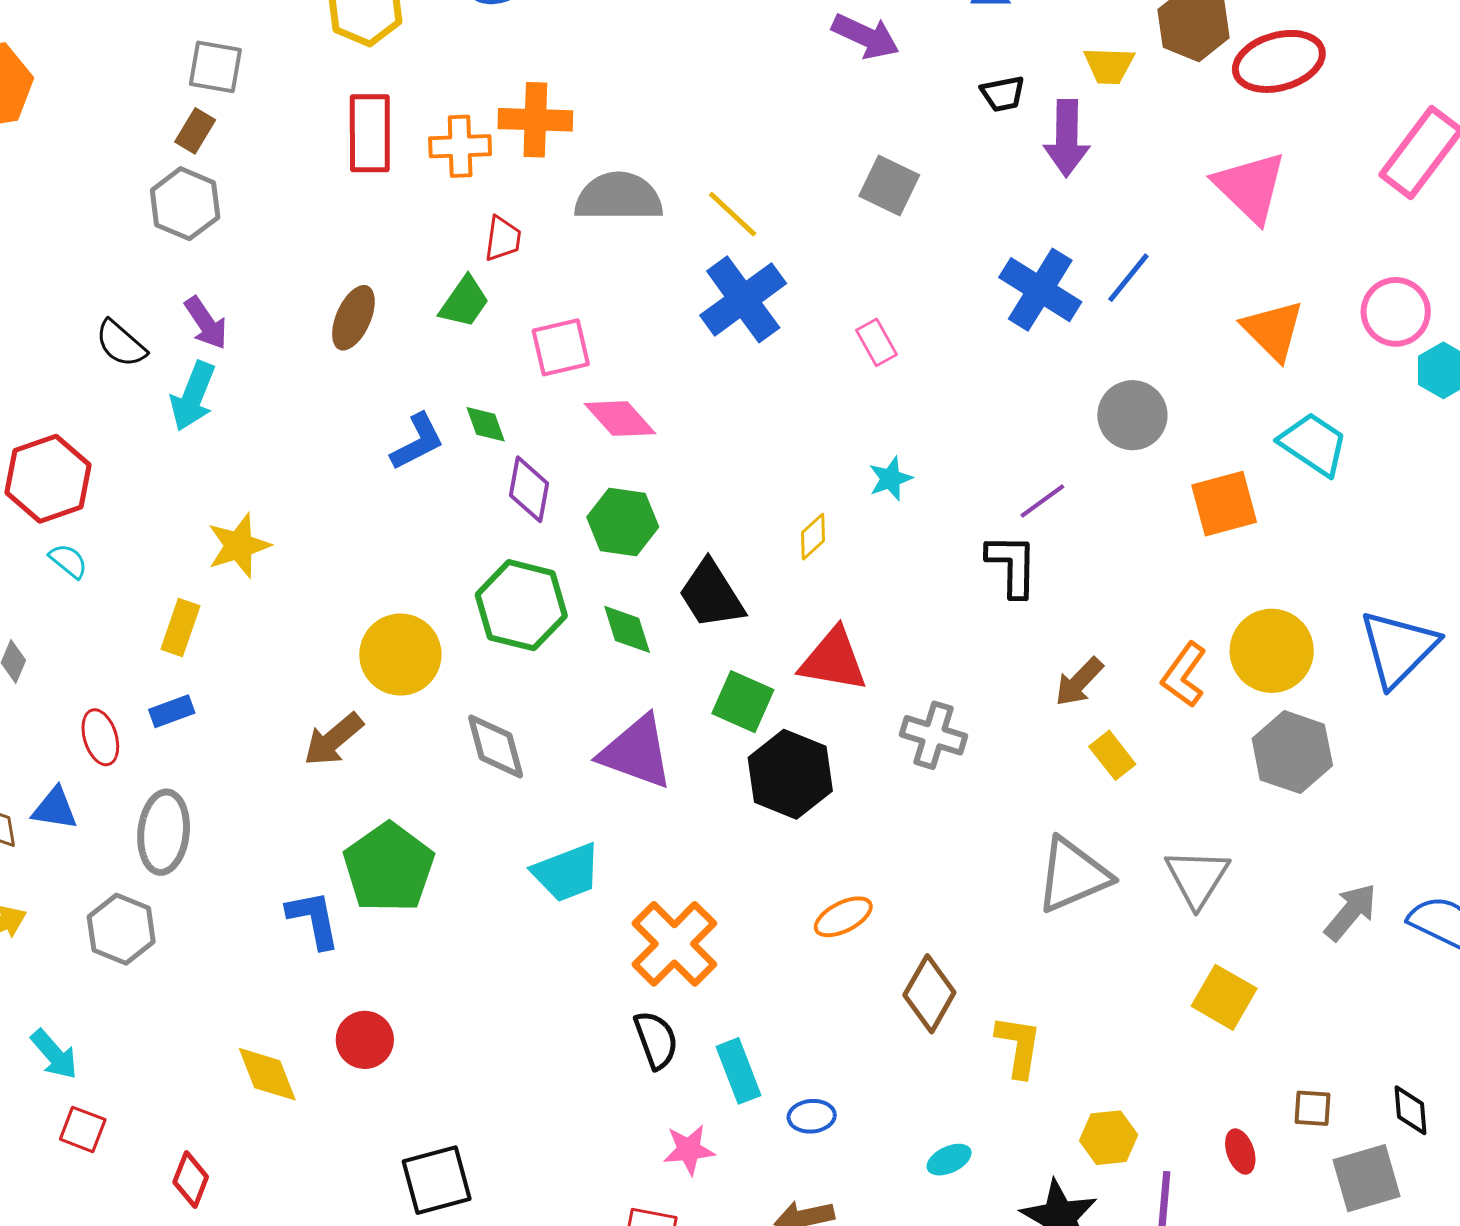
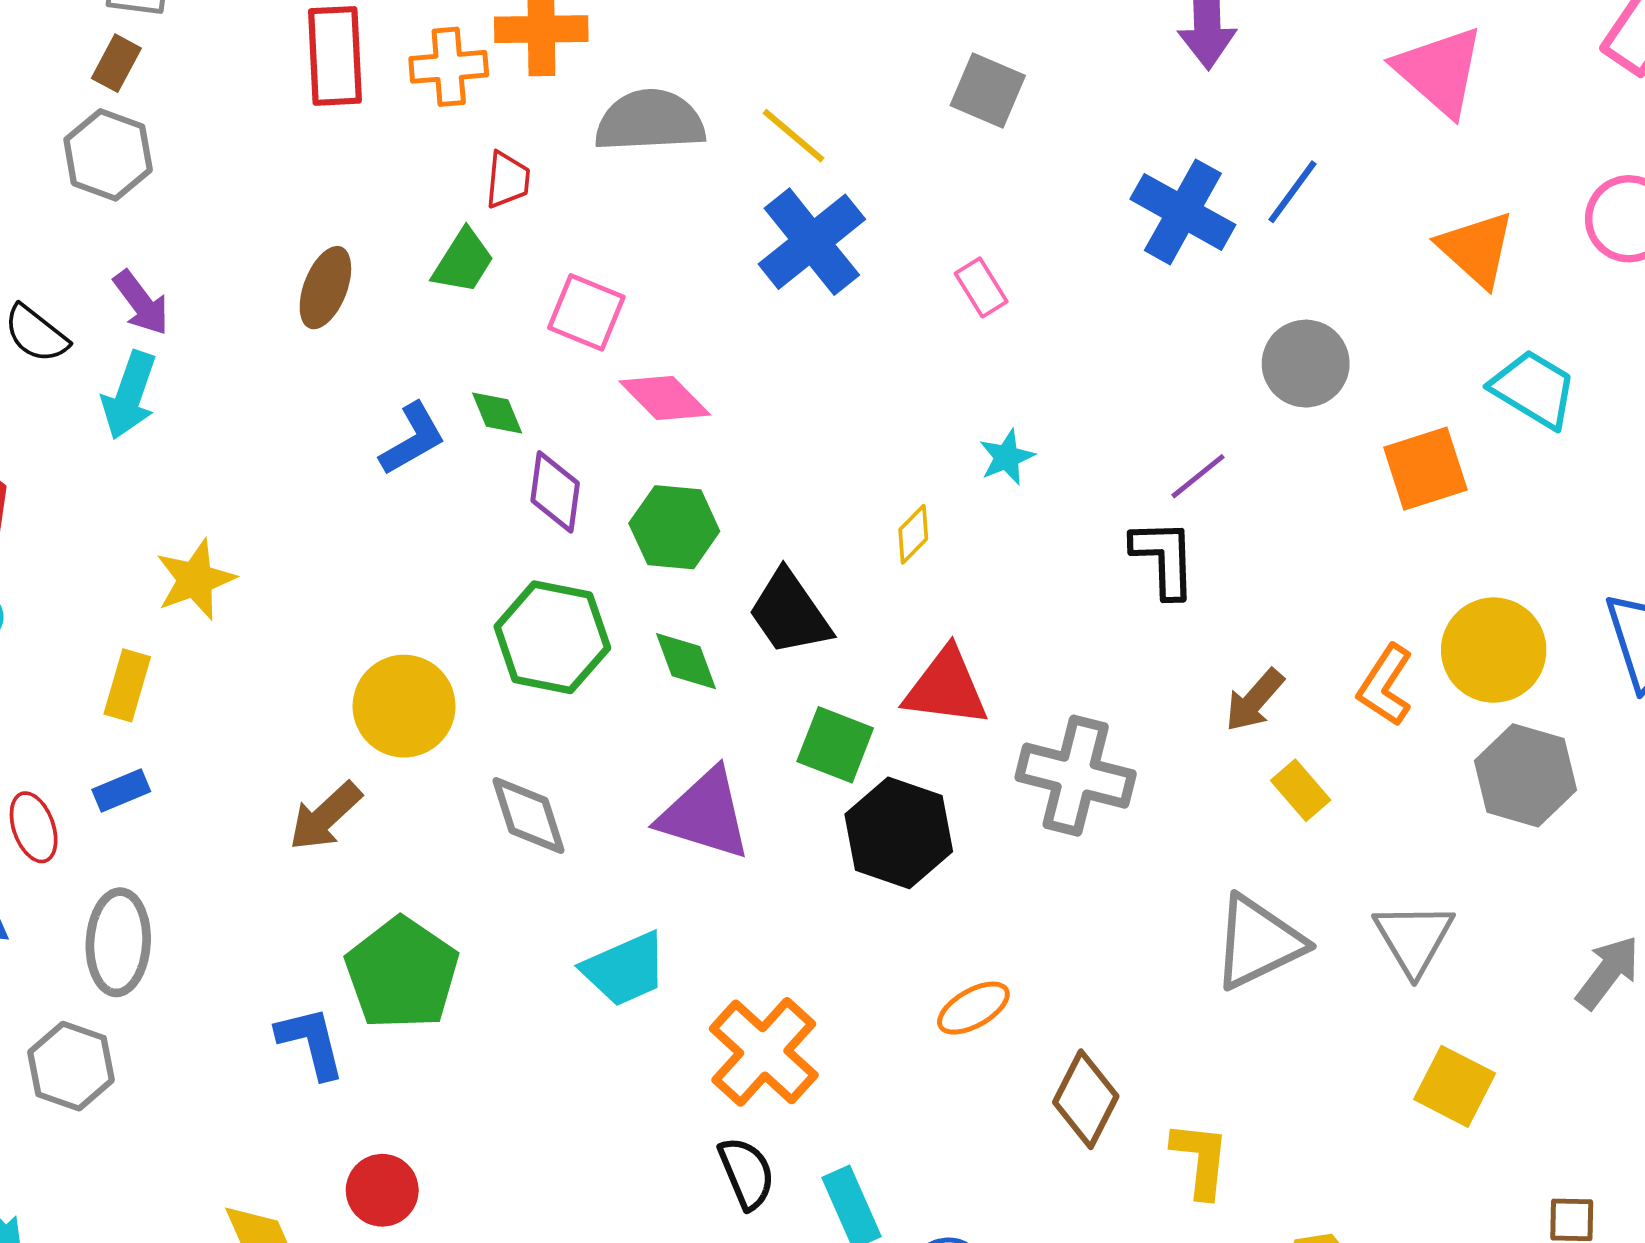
pink square: (561, 347) -> (586, 312), turned 38
gray cross: (934, 735) -> (1076, 776), size x1.4

